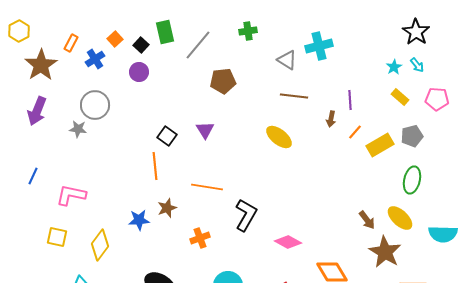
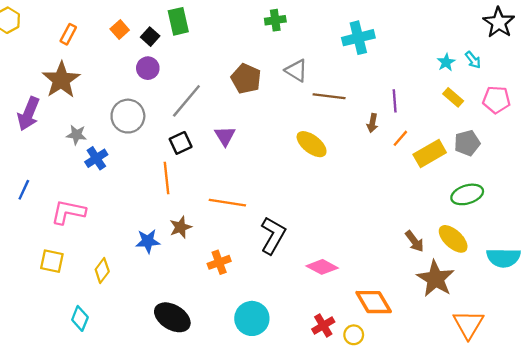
black star: (416, 32) -> (499, 22), moved
gray line: (198, 45) -> (186, 101), moved
blue cross: (95, 59) -> (96, 158), moved
gray triangle: (287, 60) -> (296, 70), moved
brown star: (41, 65) -> (61, 80), moved
brown pentagon: (223, 81) -> (246, 79), turned 30
gray circle: (95, 105) -> (128, 116), moved
black square: (167, 136) -> (181, 143), turned 30
green ellipse: (412, 180) -> (467, 194), turned 60
yellow diamond: (100, 245) -> (102, 270), size x0.7

